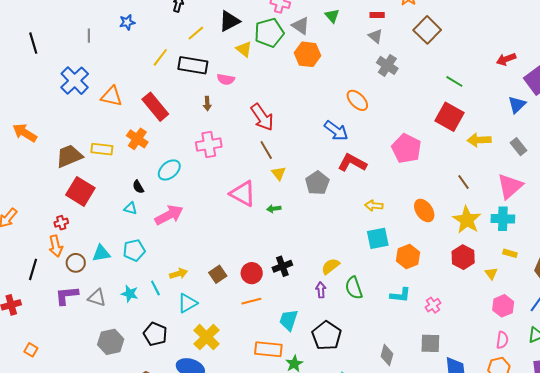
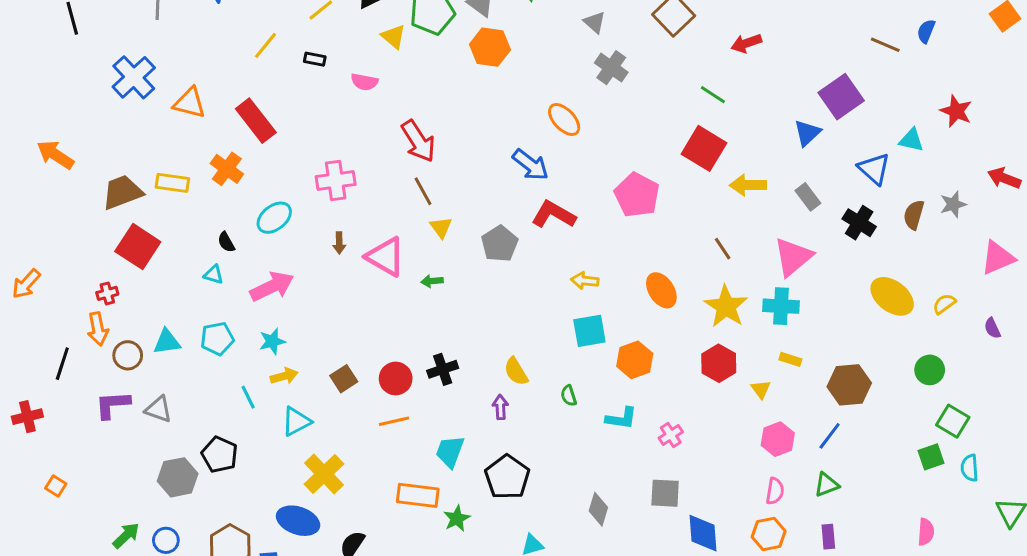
red arrow: (506, 59) -> (746, 43), moved
black rectangle: (193, 65) -> (315, 59), size x0.5
brown arrow: (207, 104) -> (339, 243), moved
yellow semicircle: (330, 266) -> (516, 371), turned -84
green semicircle: (354, 288) -> (569, 396), moved, size x0.6
cyan star: (130, 294) -> (272, 341), moved, turned -30
black pentagon: (155, 334) -> (220, 455), moved

